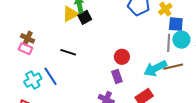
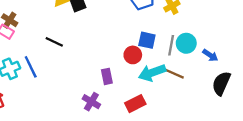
blue square: (176, 24) -> (147, 40), moved
red circle: (122, 57) -> (133, 55), moved
brown line: (173, 67) -> (173, 73), turned 30

